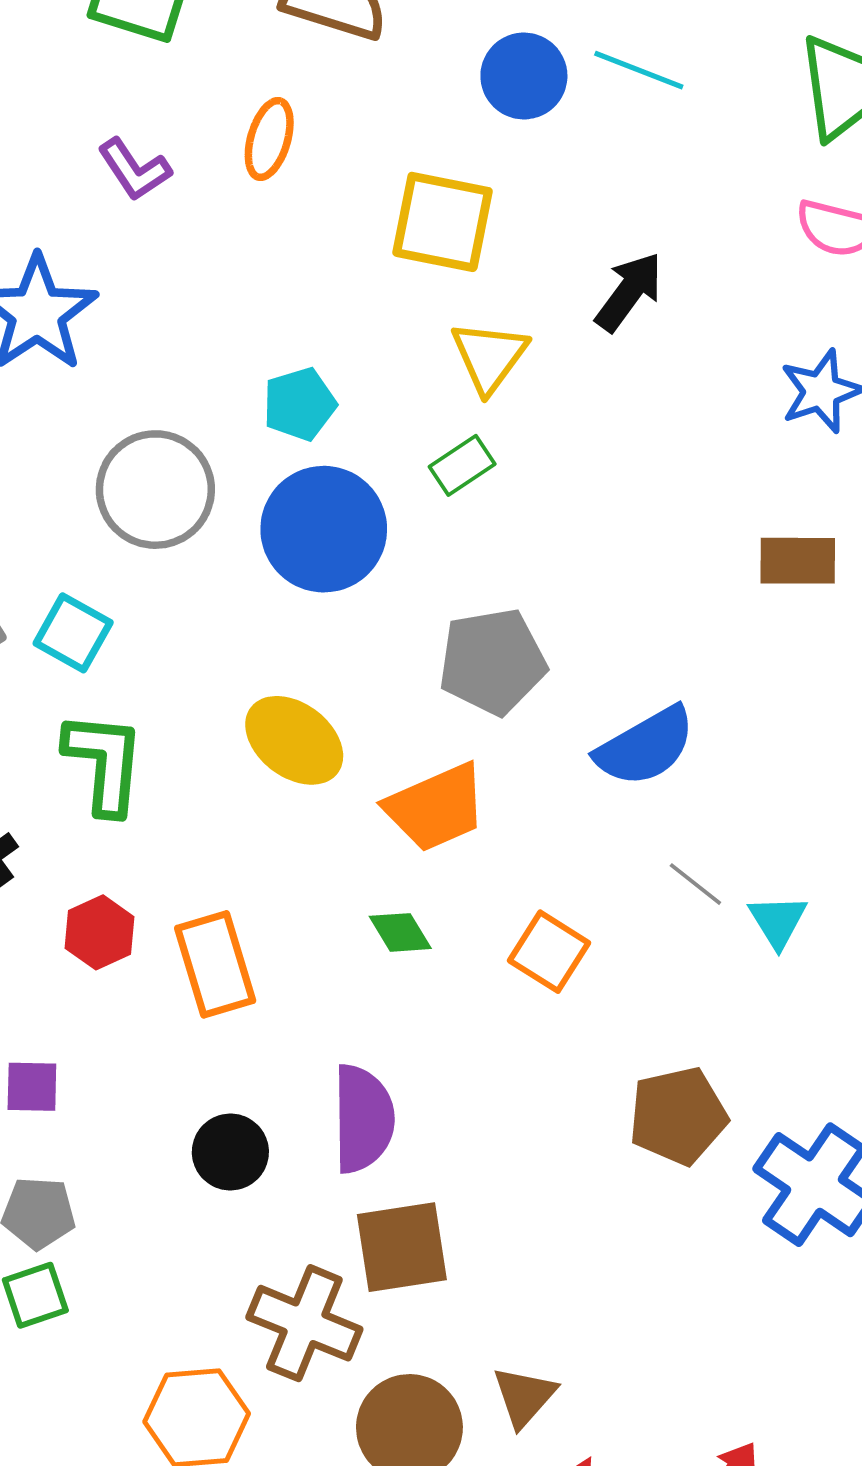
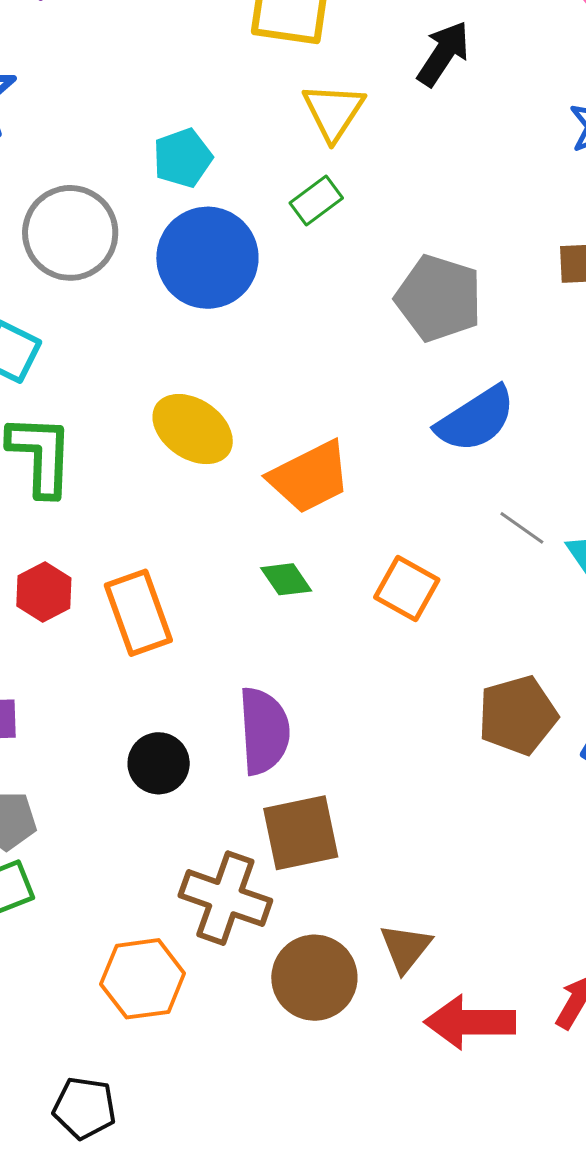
gray pentagon: (492, 661) -> (439, 298), moved, turned 30

